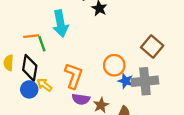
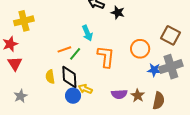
cyan arrow: (60, 24) -> (87, 33), size x0.7
green line: (42, 44) -> (75, 54), turned 72
orange circle: (114, 65) -> (140, 49), moved
orange L-shape: (74, 76) -> (106, 57), moved

